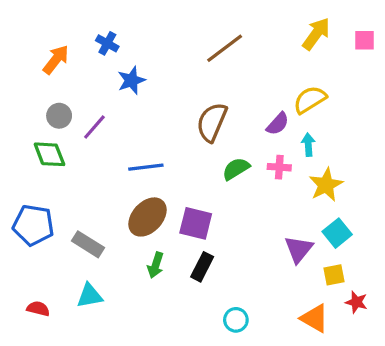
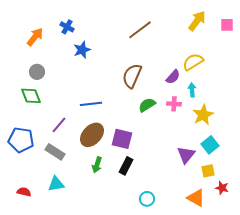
purple line: (94, 127) -> (59, 125), moved

